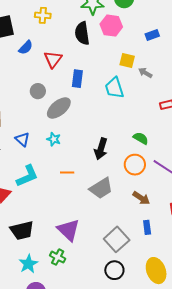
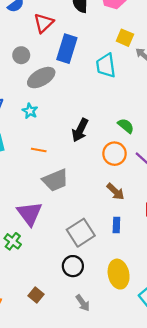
blue rectangle: (77, 79) -> (67, 49), size x1.4
gray trapezoid: (101, 188) -> (55, 180), moved

